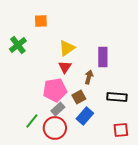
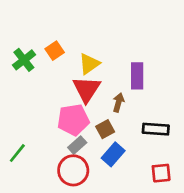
orange square: (41, 21) -> (55, 51), moved, turned -32
red triangle: (65, 67) -> (87, 89), size x1.6
green line: (32, 121) -> (17, 153), moved

